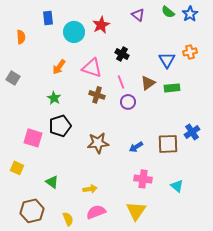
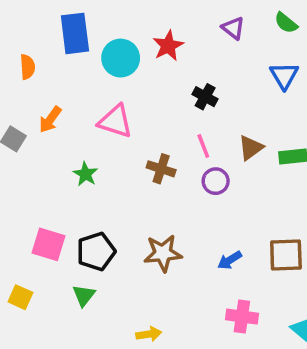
blue rectangle: (48, 18) -> (75, 33), size x1.6
blue triangle: (167, 60) -> (284, 76), moved
orange arrow: (59, 67) -> (50, 120), moved
pink triangle: (92, 68) -> (115, 121), moved
black pentagon: (60, 126) -> (96, 251), moved
green triangle: (52, 182) -> (84, 295), moved, turned 32

